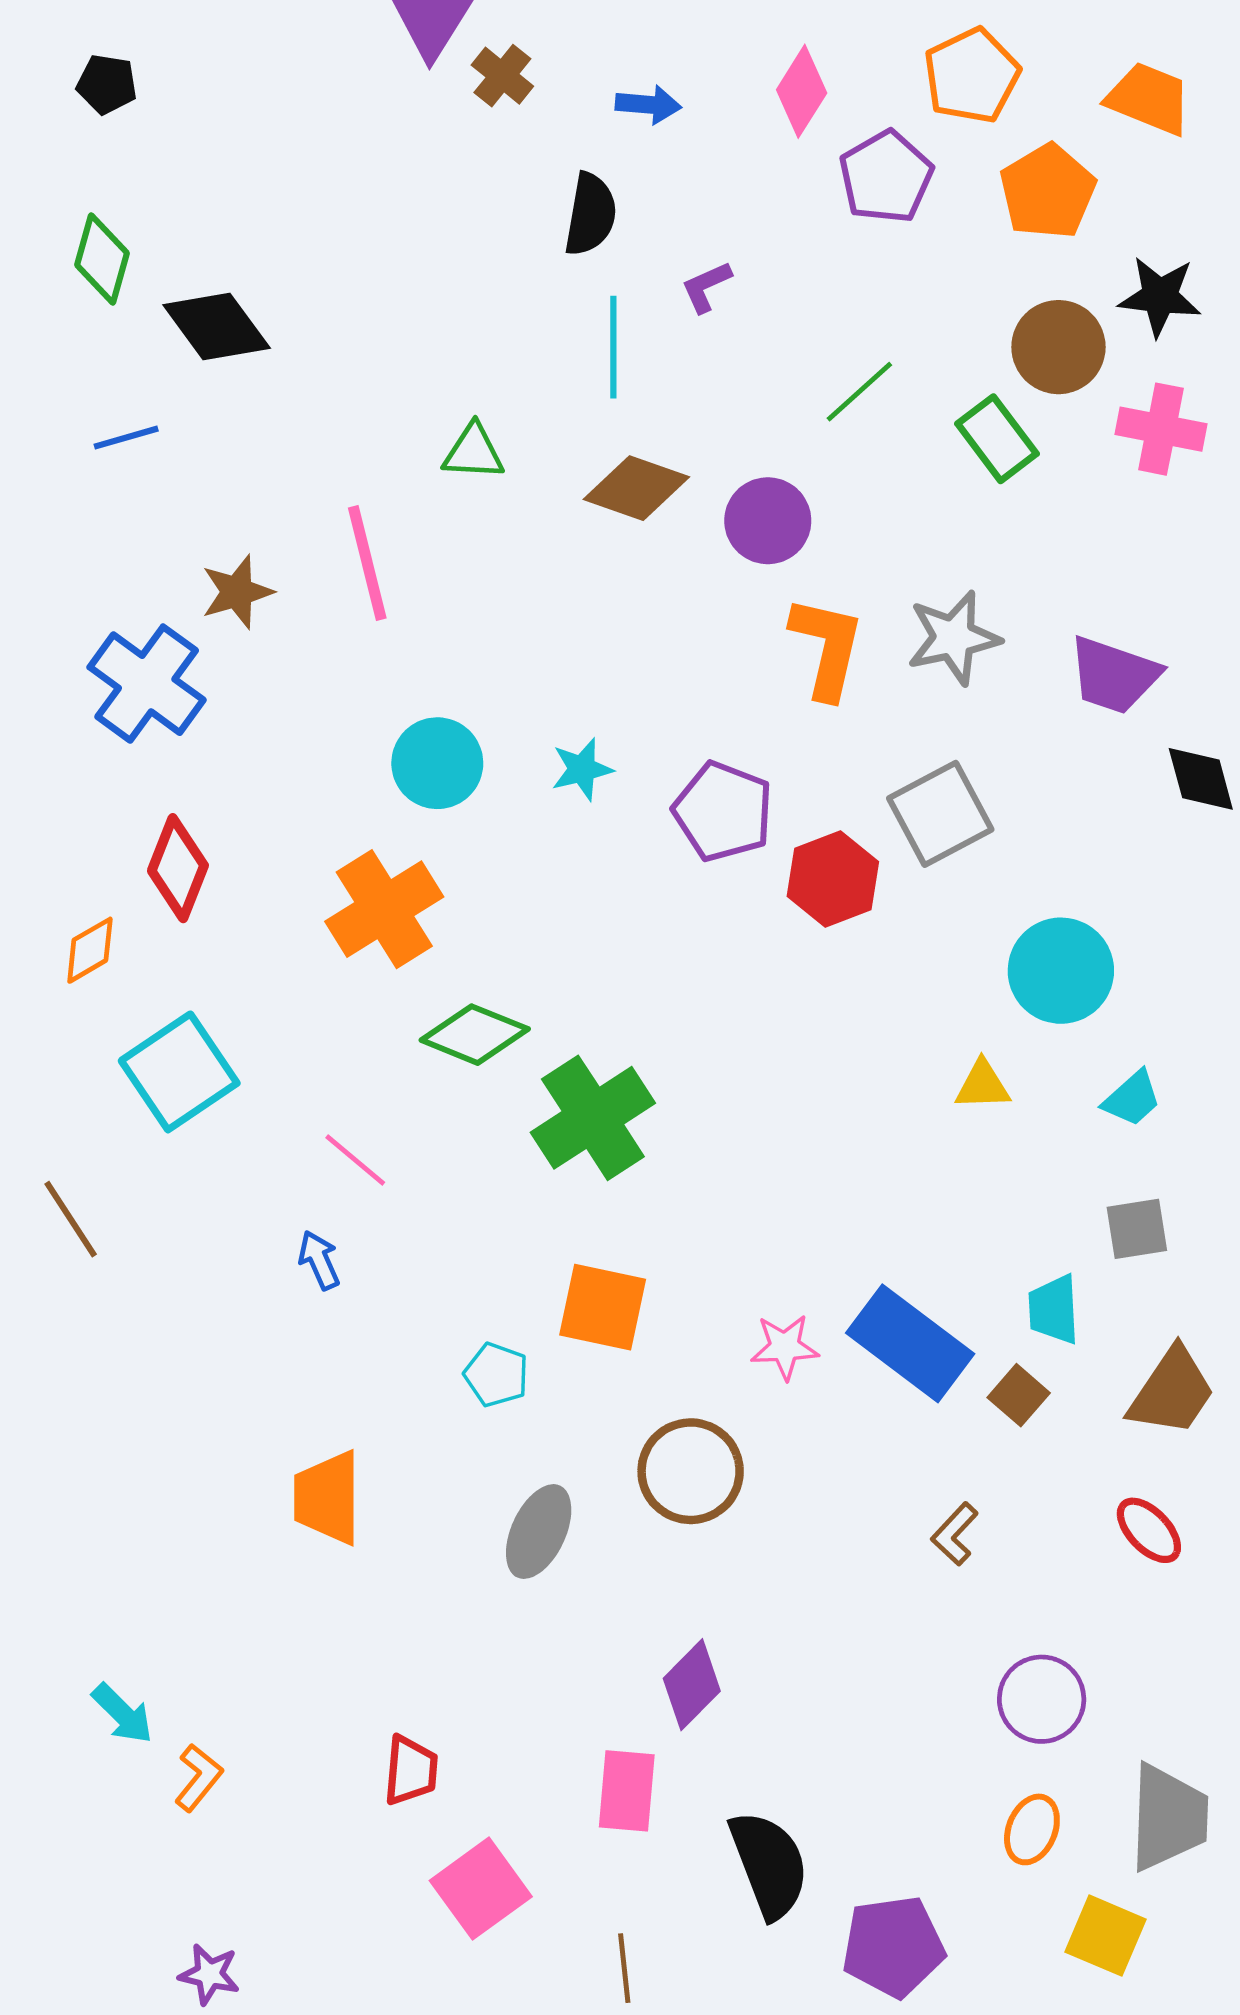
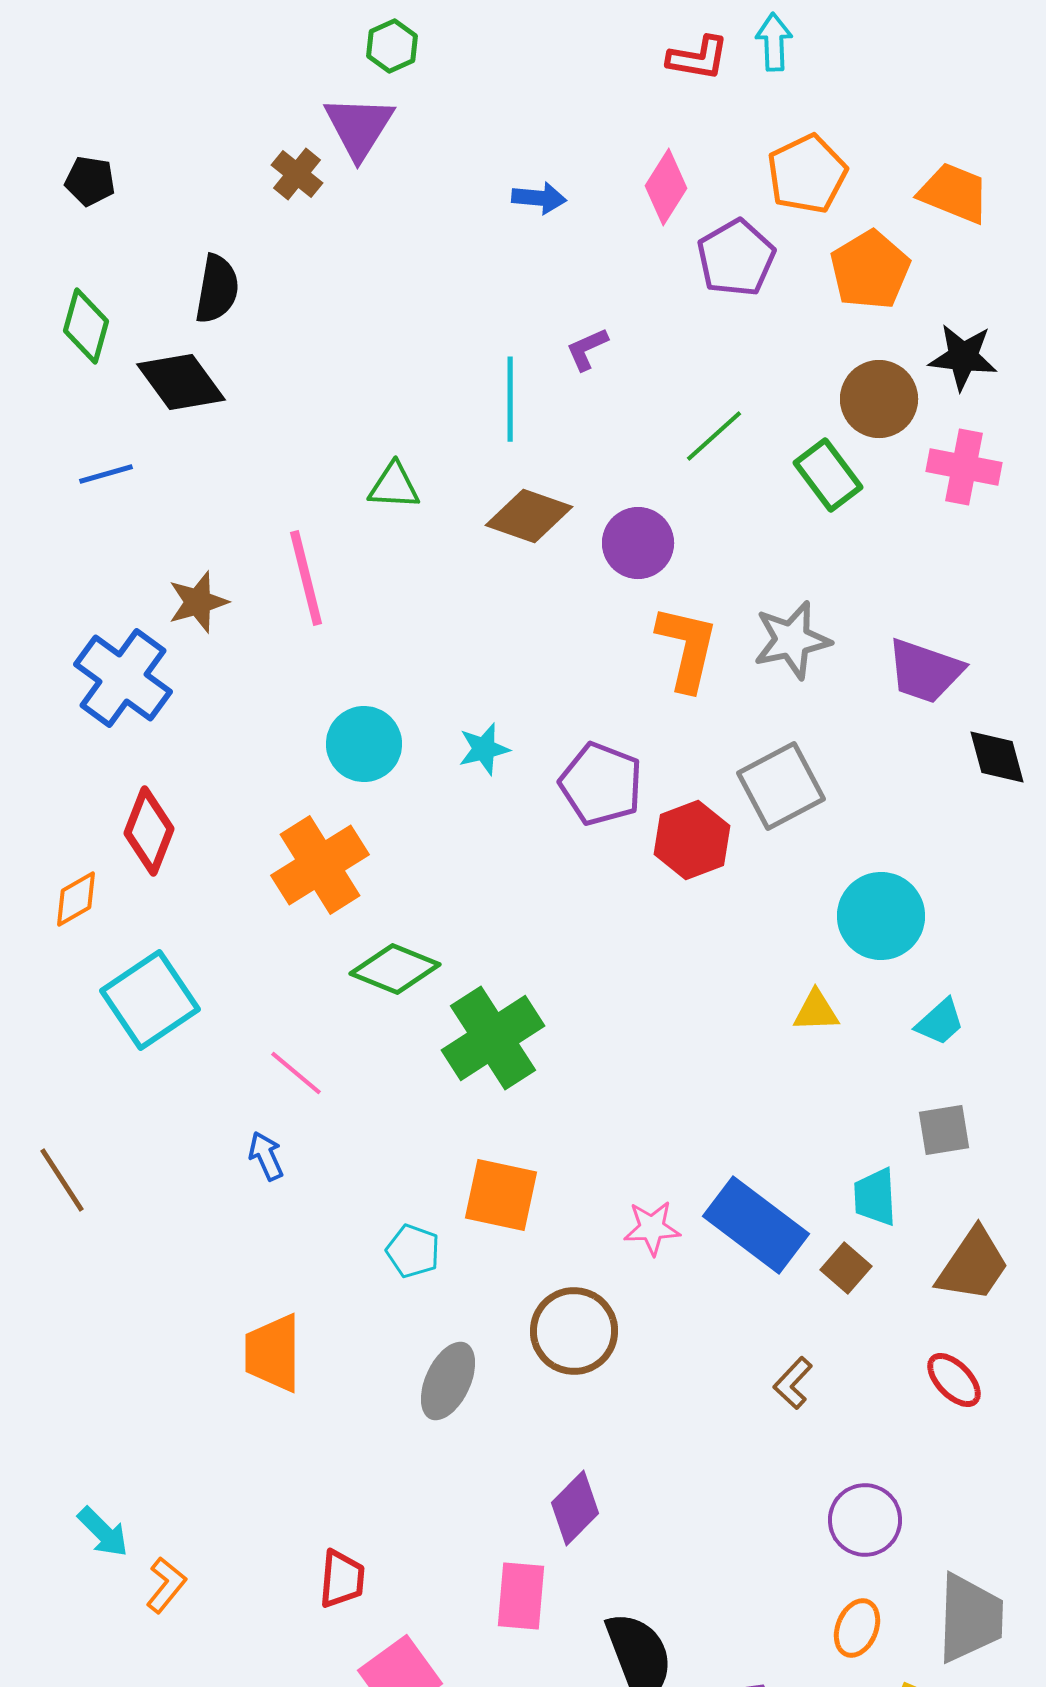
brown cross: (502, 76) -> (297, 174), moved
black semicircle: (590, 214) -> (217, 289), moved
brown line: (71, 1219) -> (62, 1180), moved

